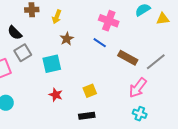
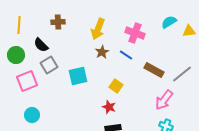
yellow arrow: (57, 17) -> (98, 29), moved, size x1.5
brown star: (67, 39) -> (102, 52), moved
yellow square: (90, 91) -> (116, 86), moved, turned -32
red star: (56, 95) -> (109, 107), moved

